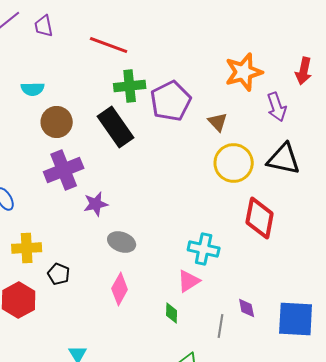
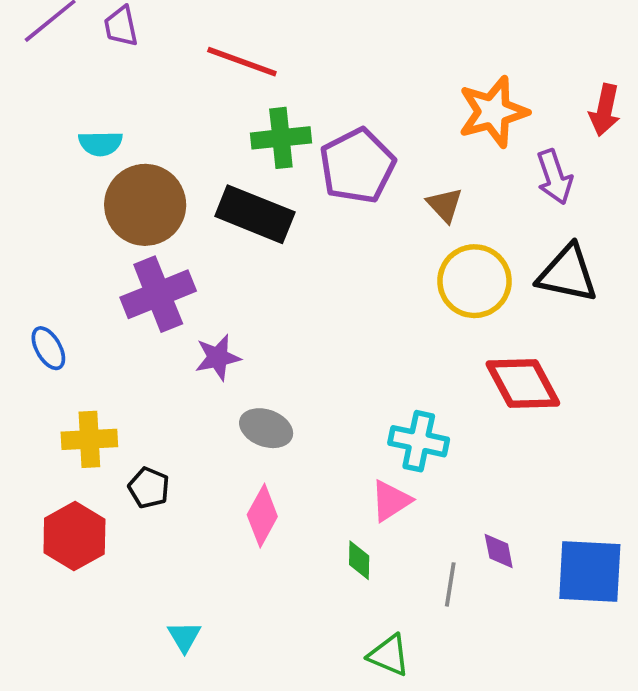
brown circle: (57, 122) -> (145, 205), size x1.4
black rectangle: (116, 127) -> (255, 214), turned -33
red diamond: (260, 218) -> (523, 383), turned -39

